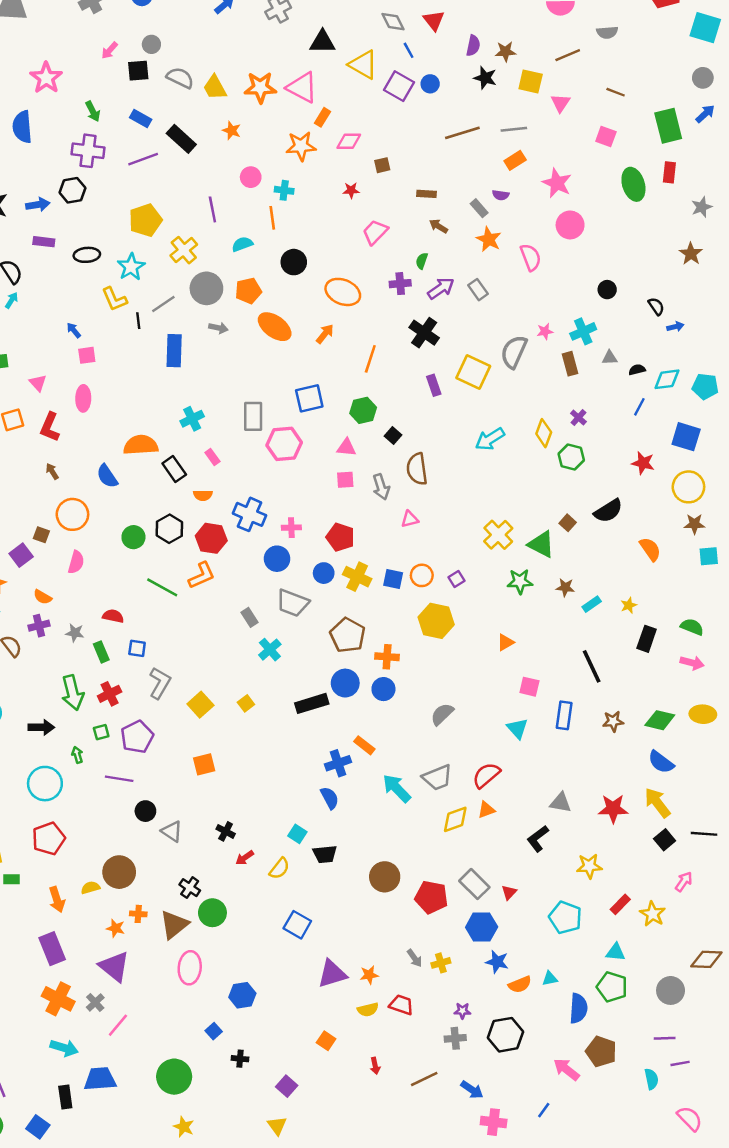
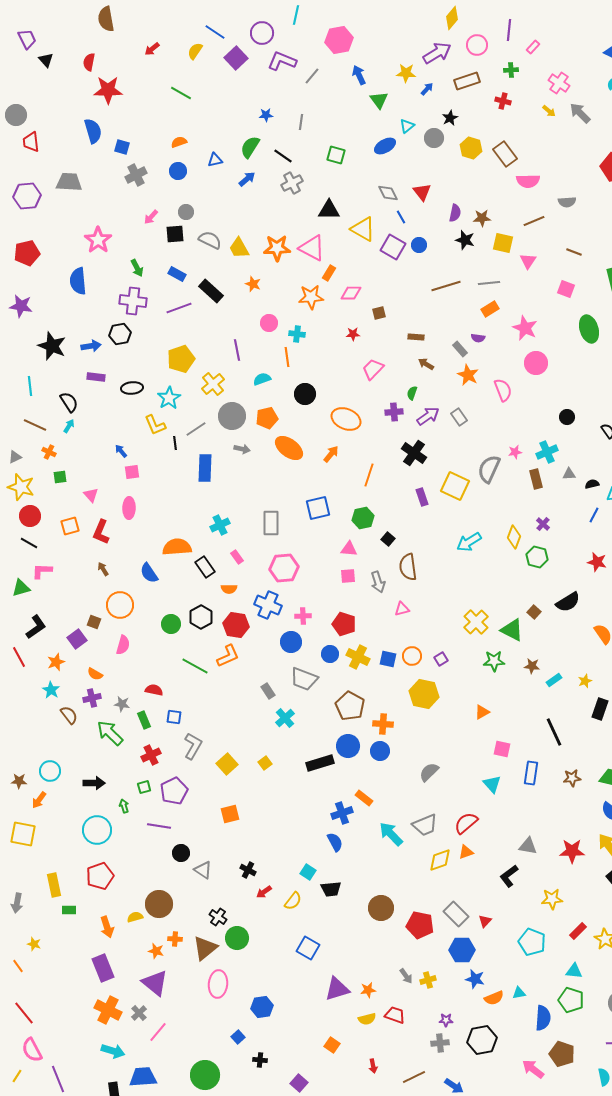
pink hexagon: (284, 444) -> (284, 568), moved
green arrow: (72, 693) -> (110, 733), moved, turned 148

